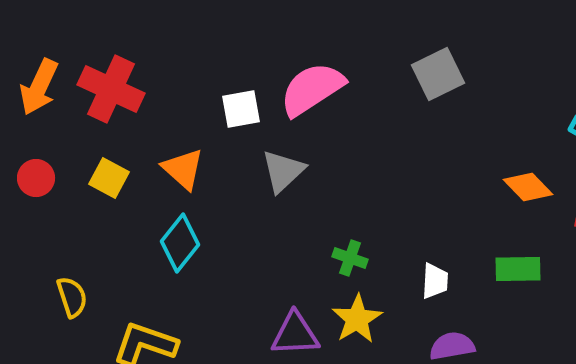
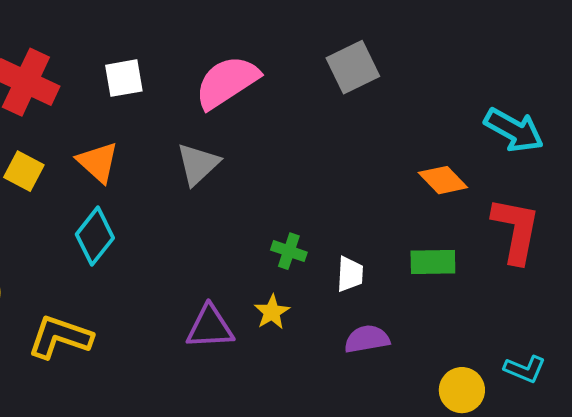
white square: (241, 109) -> (124, 78), moved
green cross: (350, 258) -> (289, 251), moved
yellow star: (357, 319) -> (272, 312), size x0.7

